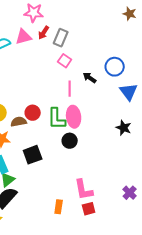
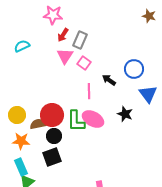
pink triangle: (24, 37) -> (65, 56), moved, turned -42
red circle: (33, 113) -> (52, 115), size x1.5
pink ellipse: (74, 117) -> (93, 119), turned -55
black star: (124, 128) -> (125, 114), moved
black circle: (70, 141) -> (54, 136), moved

